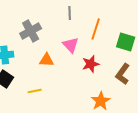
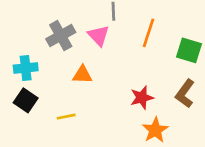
pink triangle: (71, 45) -> (99, 36), moved
red star: (91, 64) -> (142, 98), moved

